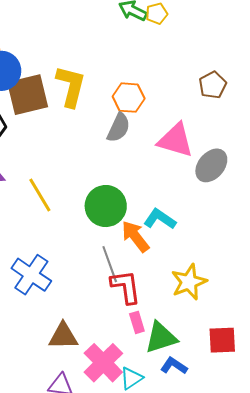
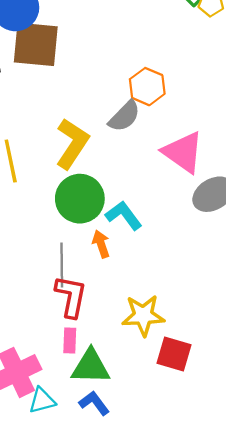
yellow L-shape: (71, 86) -> (72, 144), moved
cyan L-shape: (160, 219) -> (124, 215), moved
orange arrow: (135, 236) -> (101, 244), size x0.7
red square: (222, 340) -> (174, 354), moved

